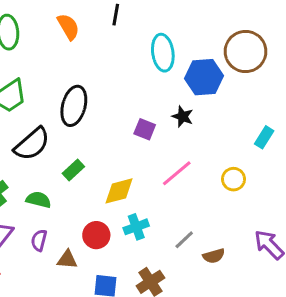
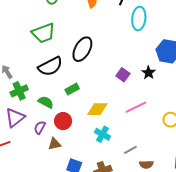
cyan ellipse: (163, 53) -> (139, 19), moved
cyan cross: (136, 227) -> (102, 134), turned 35
red circle: (96, 235) -> (63, 121), moved
brown triangle: (67, 260) -> (54, 144), turned -32

